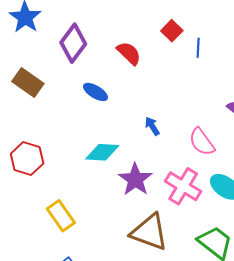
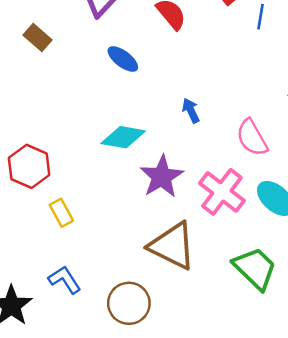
brown rectangle: (28, 82) -> (37, 37), size x0.7
red hexagon: (27, 159) -> (29, 166), moved
yellow rectangle: (61, 216) -> (61, 213), size x0.7

